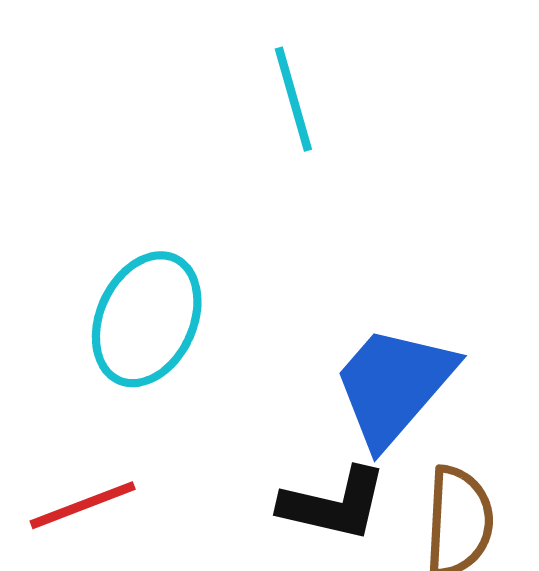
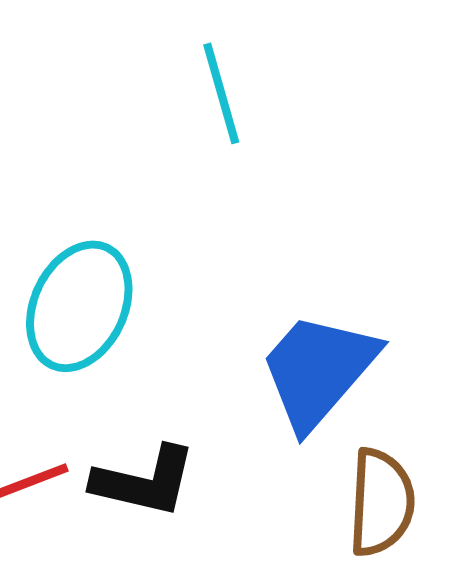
black L-shape: (334, 504) -> (144, 481), moved

